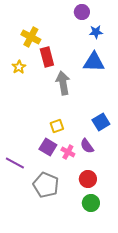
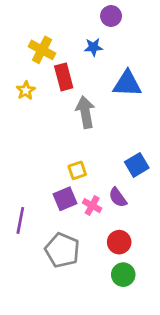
blue star: (96, 32) -> (93, 47), moved
purple square: (48, 147) -> (65, 199), turned 36
purple line: (15, 163) -> (20, 220), turned 72

